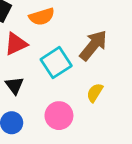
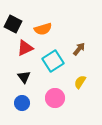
brown arrow: (93, 45) -> (79, 49), size x0.6

